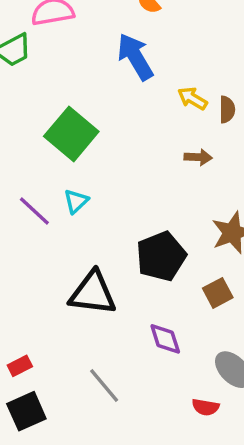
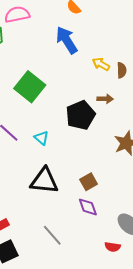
cyan triangle: (76, 201) -> (41, 138), moved, turned -35
black pentagon: (161, 256) -> (81, 115), moved
brown square: (218, 293) -> (89, 182), moved

